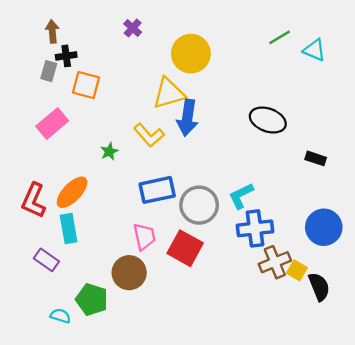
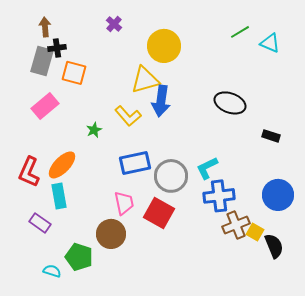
gray rectangle: (49, 71) -> (42, 61), size x1.6

